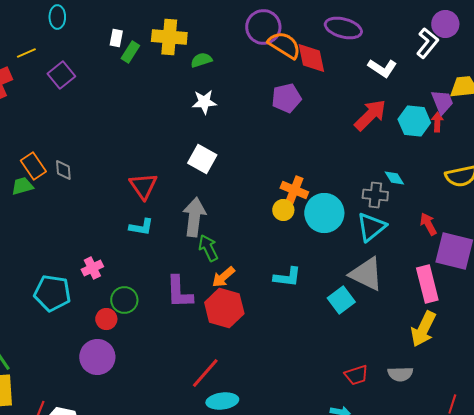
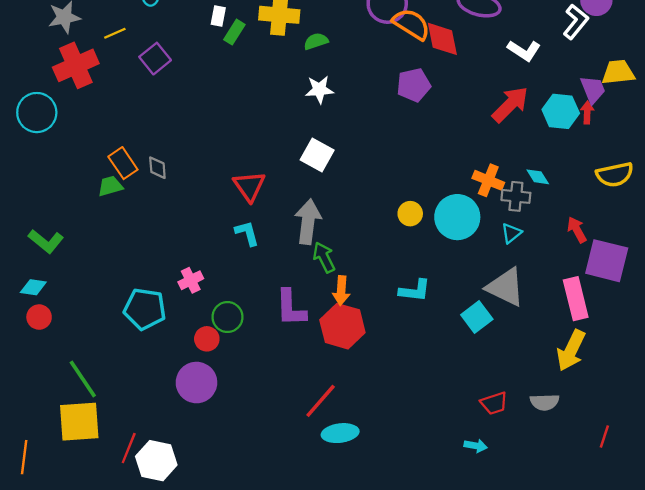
orange cross: (294, 190) -> (488, 180), moved
cyan L-shape: (141, 227) -> (247, 233), turned -115
cyan triangle: (371, 227) -> (511, 233), size x0.6
orange arrow: (223, 277) -> (341, 291), turned -45

